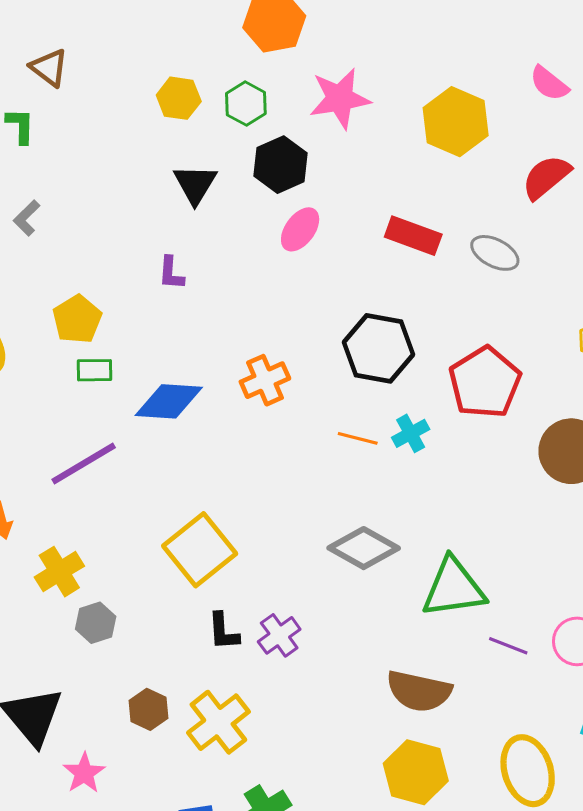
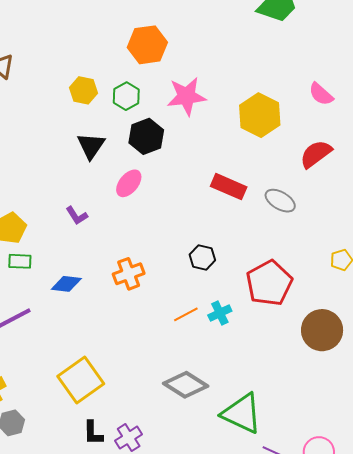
pink ellipse: (300, 229) -> (129, 183), moved
purple L-shape: (171, 273) -> (77, 216), moved, turned -40
black hexagon: (379, 348) -> (202, 257), size x0.6
blue diamond: (169, 401) -> (66, 284), size x0.7
orange line: (358, 438) -> (186, 314), turned -45
green triangle: (453, 588) -> (242, 413), turned 30

